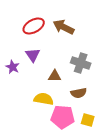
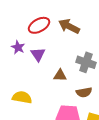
purple star: (13, 67) -> (18, 47), moved
yellow semicircle: (44, 99) -> (22, 97), moved

